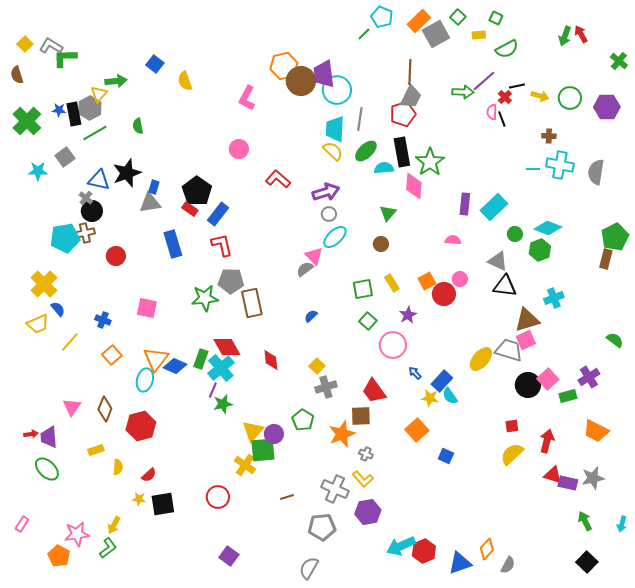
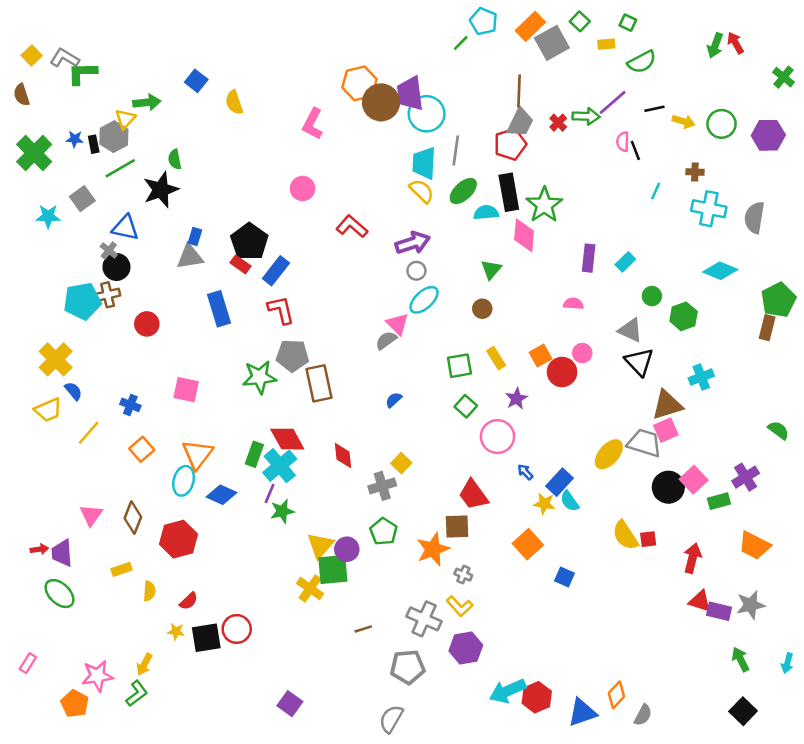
red cross: (505, 97) -> (558, 123), moved
black rectangle: (74, 114) -> (94, 144), size x0.6
cyan line: (533, 169) -> (656, 191), moved, turned -64
black star: (127, 173) -> (161, 190), moved
cyan rectangle: (494, 207) -> (625, 262), size x0.6
cyan diamond: (548, 228) -> (720, 271), moved
black triangle: (505, 286) -> (639, 362), turned 40
blue diamond: (175, 366) -> (222, 495), moved
gray cross: (326, 387) -> (382, 486), moved
yellow semicircle: (512, 454) -> (625, 535), moved, turned -80
red circle: (218, 497) -> (237, 629), moved

